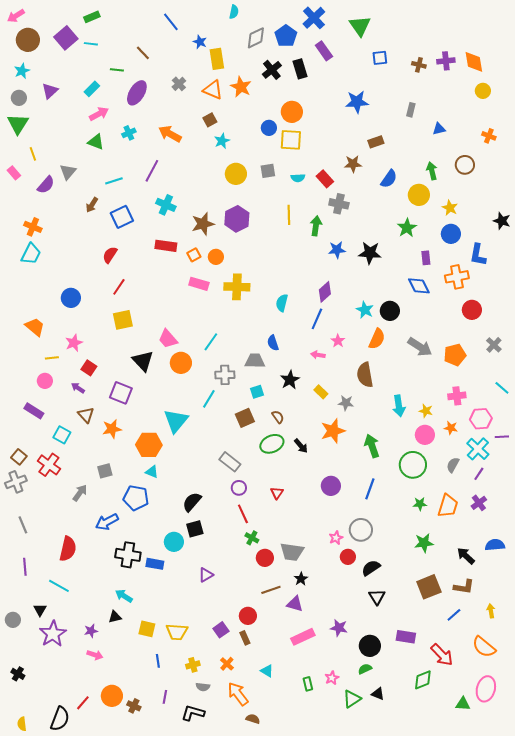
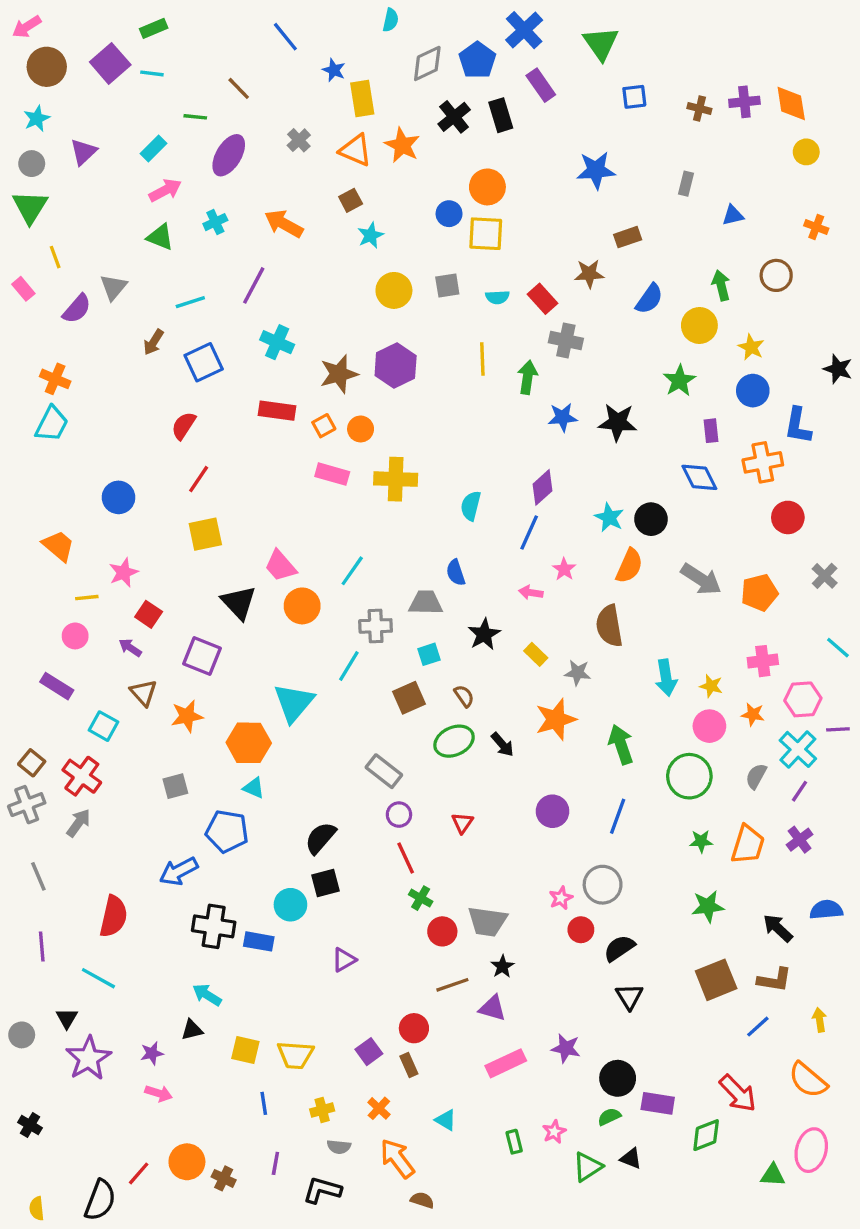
gray arrow: (80, 493) -> (78, 823), moved
purple rectangle: (406, 637) -> (658, 1103), moved

